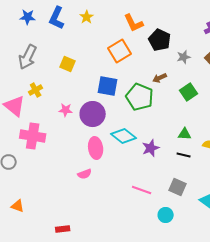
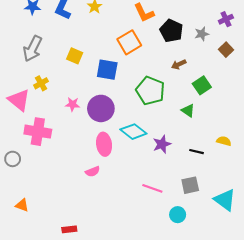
gray star: (184, 57) -> (202, 34), moved
brown arrow: (160, 78) -> (179, 64), moved
blue square: (108, 86) -> (107, 70), moved
green triangle: (185, 134) -> (188, 111), moved, turned 32
gray square: (178, 187) -> (190, 185), turned -36

